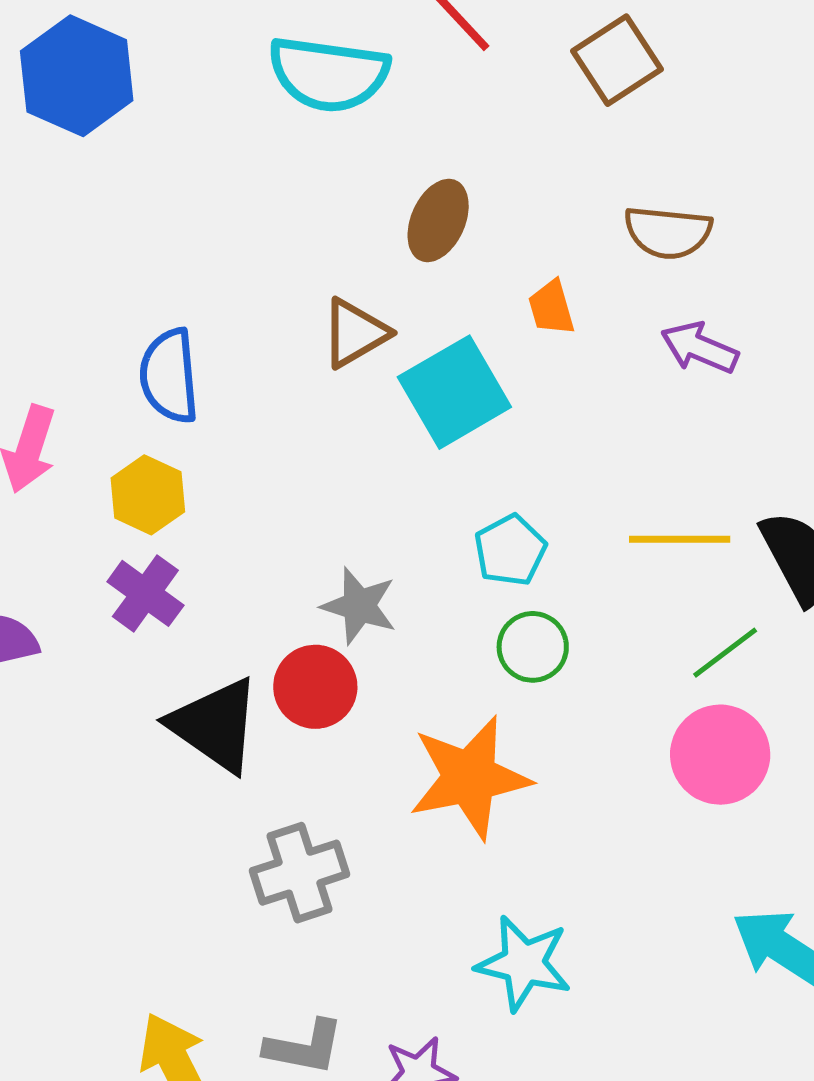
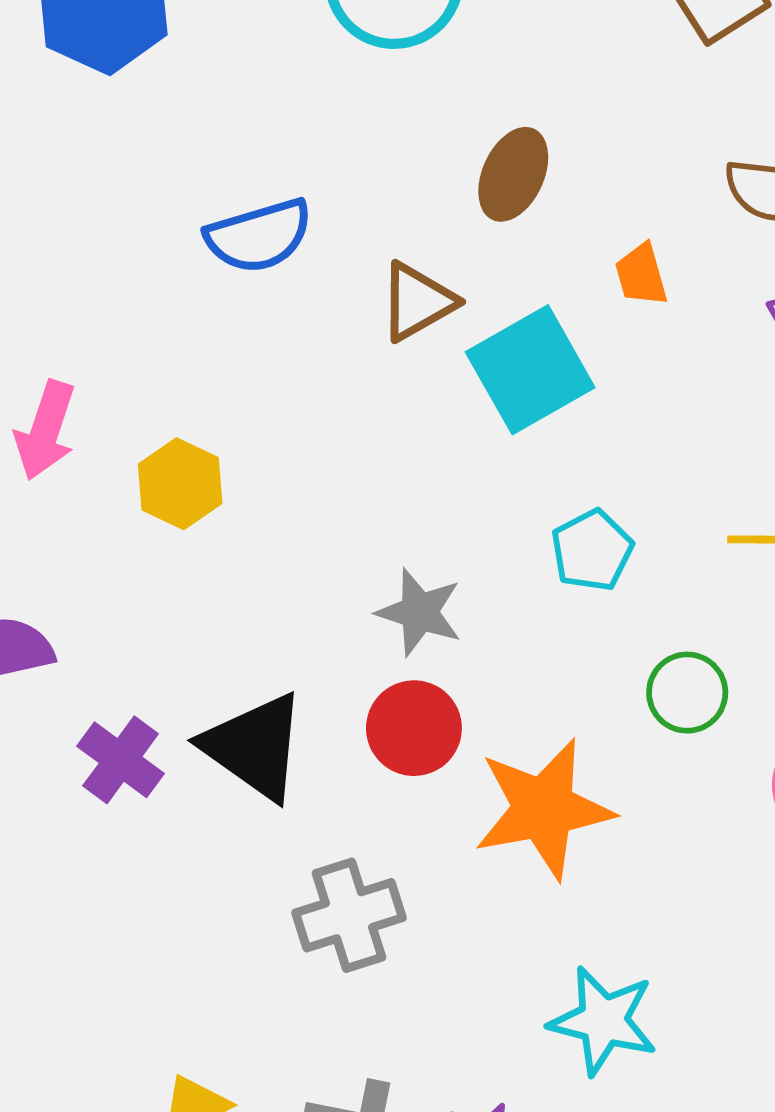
blue semicircle: (169, 376) -> (259, 236), moved, turned -102
purple cross: (145, 593) -> (121, 760), moved
green circle: (533, 647) -> (687, 693), moved
red circle: (315, 687) -> (414, 728), moved

